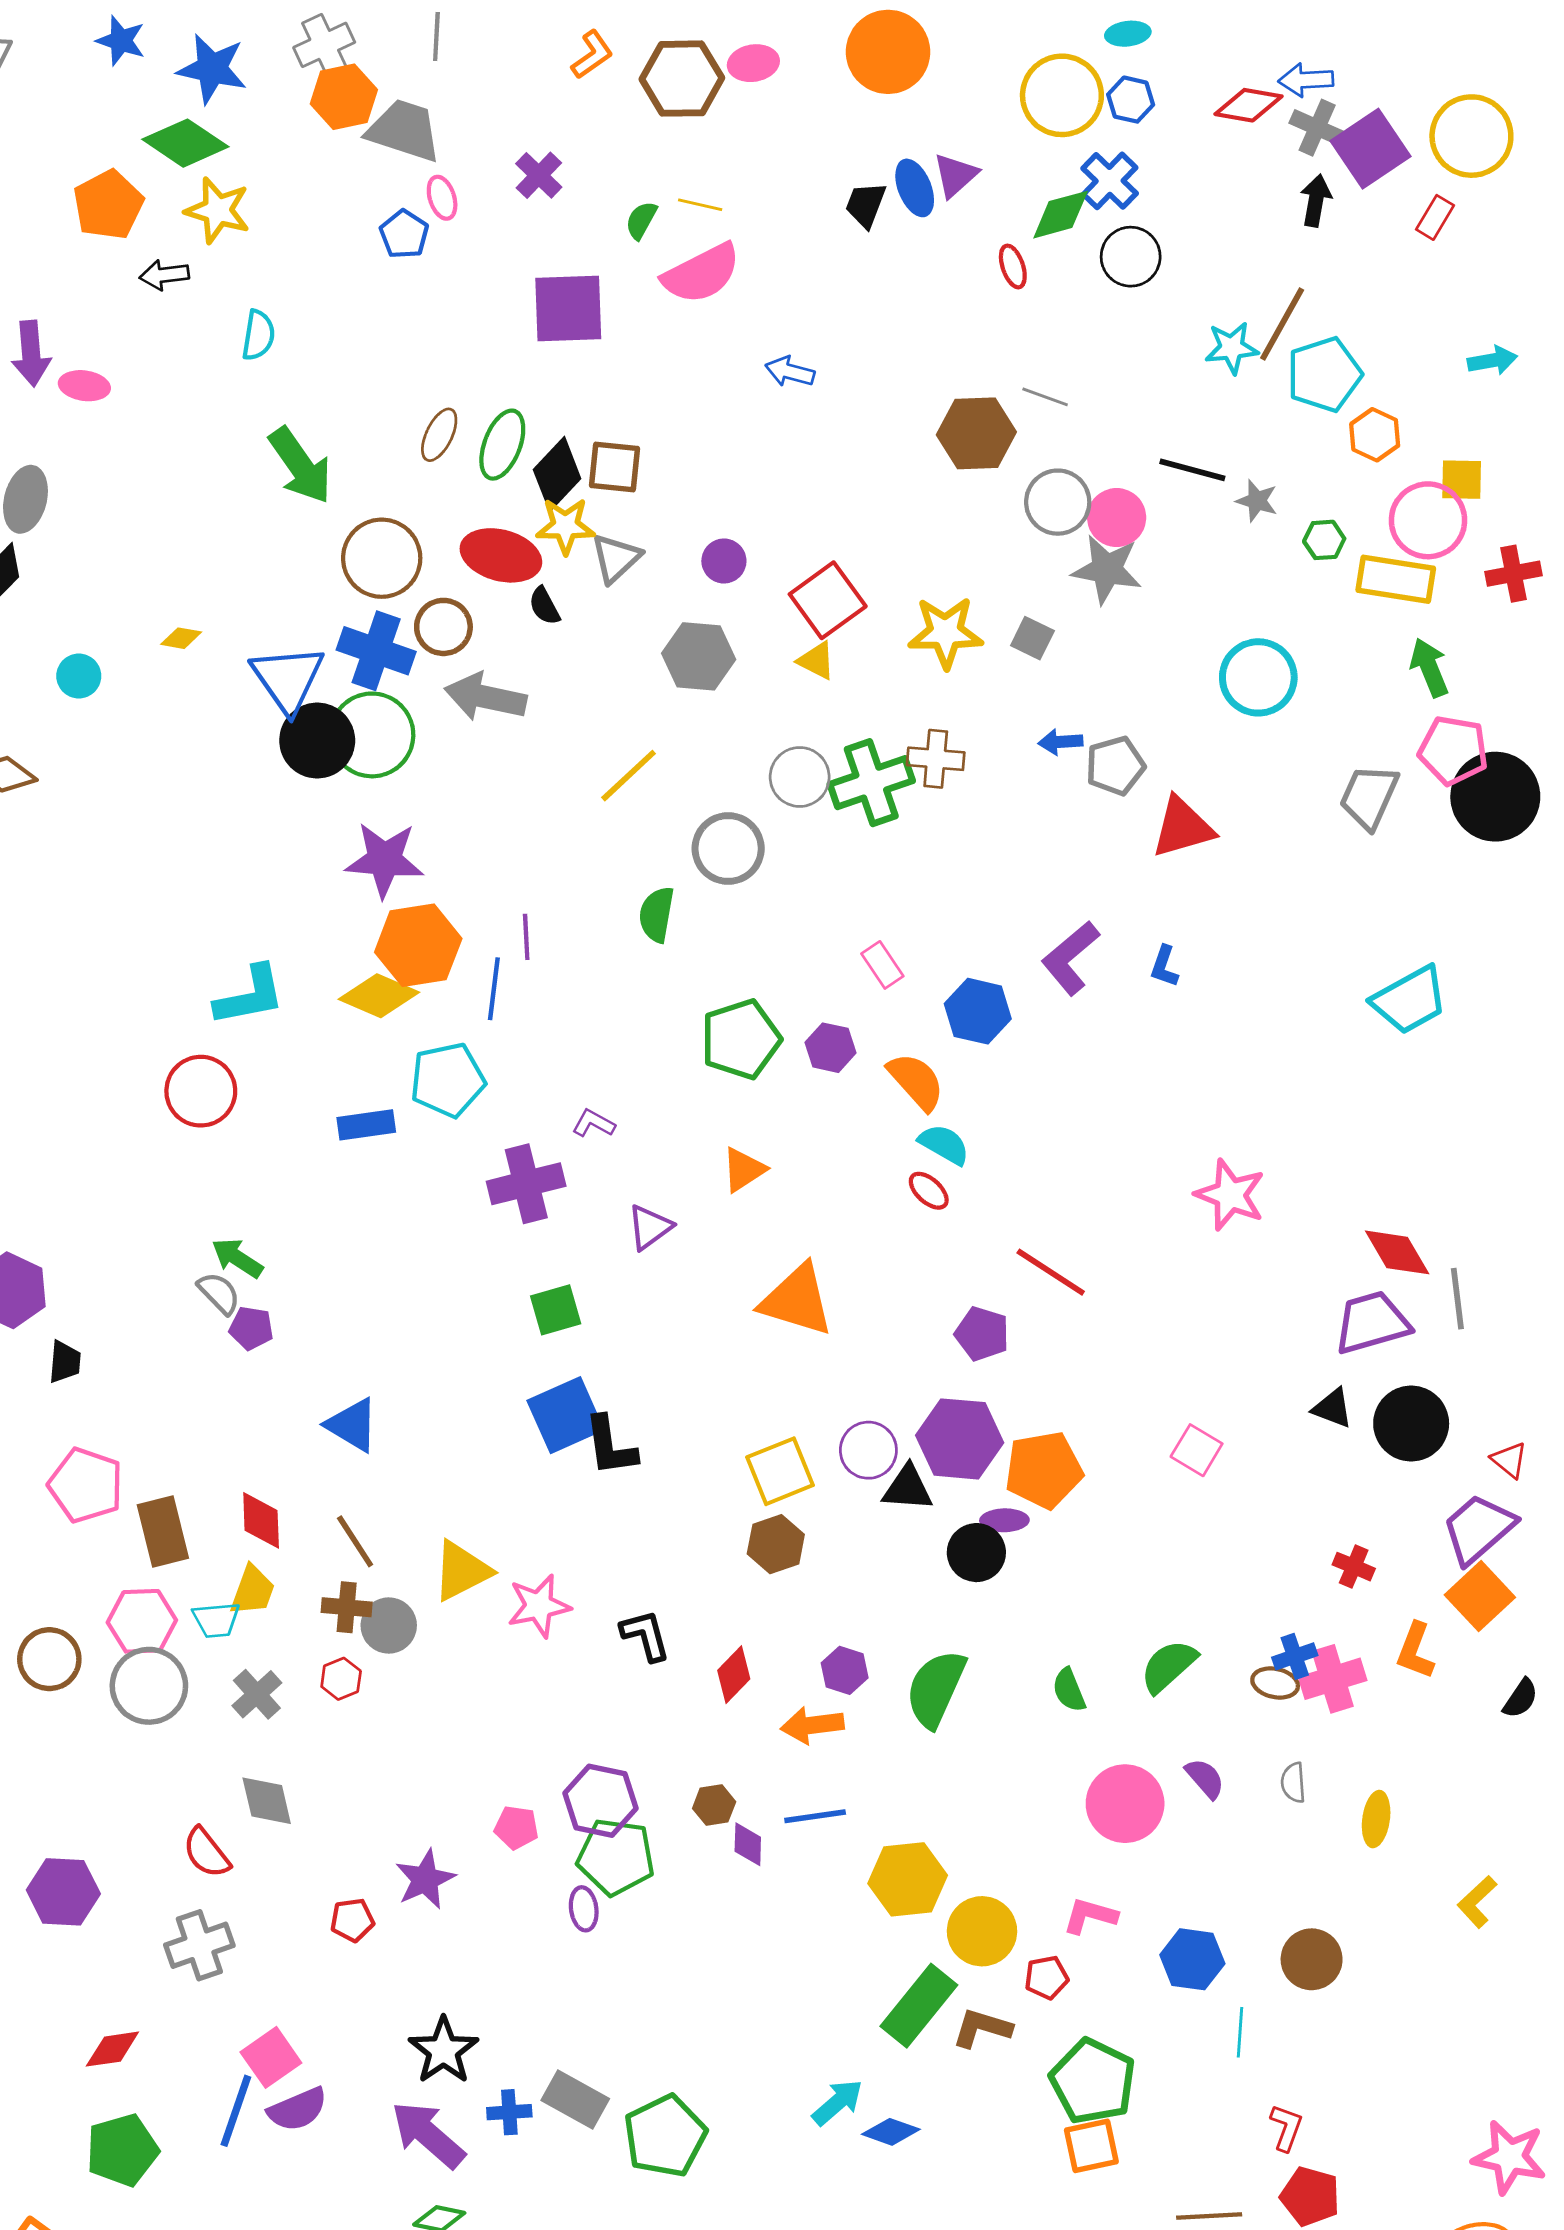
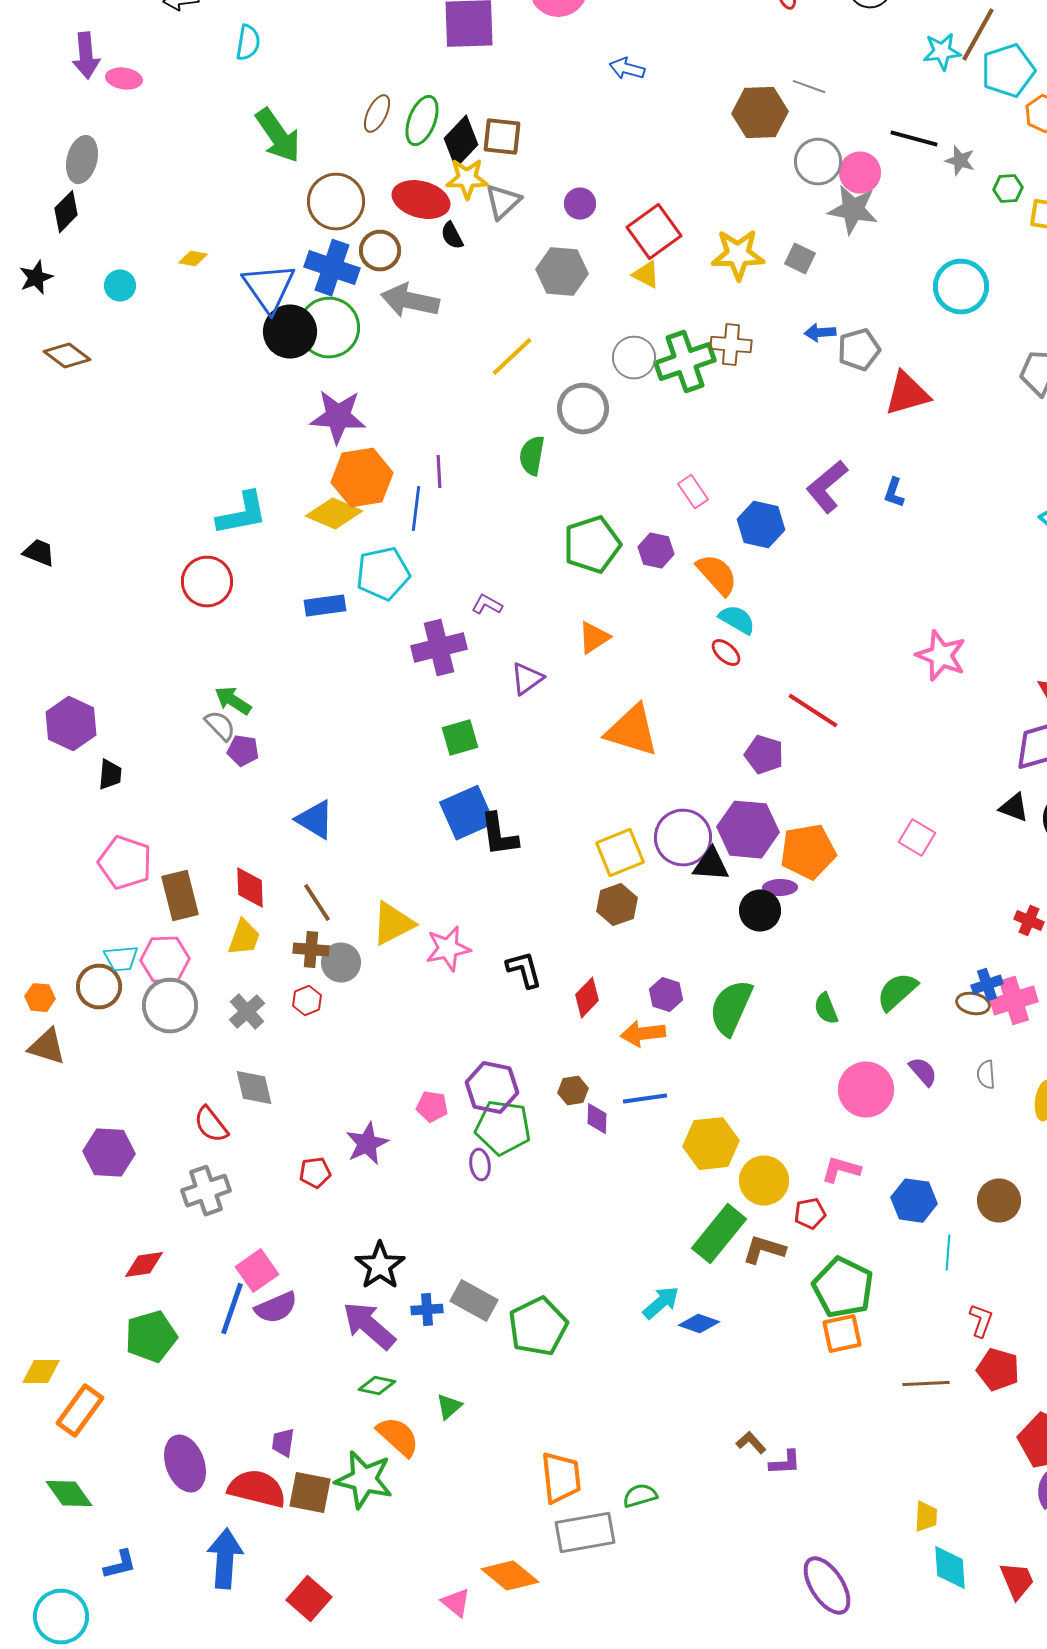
purple circle: (868, 1450) -> (683, 838), size x1.4
cyan trapezoid: (216, 1620) -> (121, 959), moved

